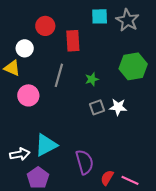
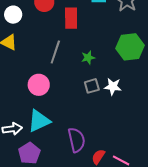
white circle: (25, 48) -> (13, 15), moved
pink circle: (28, 95) -> (39, 85), moved

